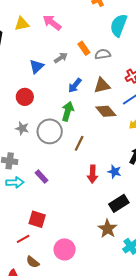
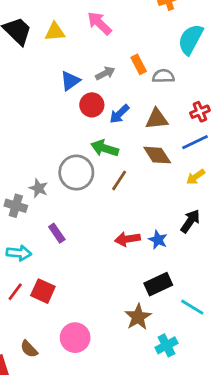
yellow triangle: (22, 24) -> (55, 32), moved
red circle: (25, 97) -> (92, 105), moved
green arrow: (68, 111) -> (105, 148), turned -96
gray star: (22, 128) -> (38, 188), moved
brown line: (79, 143) -> (119, 180), moved
red arrow: (93, 174) -> (127, 239), turned 72
cyan arrow: (15, 182) -> (19, 253), moved
red line: (23, 239) -> (15, 292), moved, turned -32

